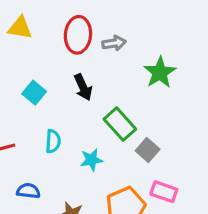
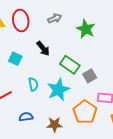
red ellipse: (78, 35) -> (21, 20), moved
gray square: (148, 150) -> (90, 76), turned 32
cyan star: (91, 160) -> (58, 90), size x1.6

